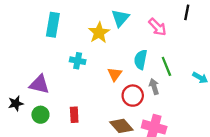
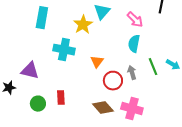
cyan semicircle: (141, 60) -> (134, 44), moved
cyan cross: (78, 61) -> (64, 50), size x1.5
green line: (166, 66) -> (153, 67), moved
green circle: (40, 115) -> (38, 104), moved

